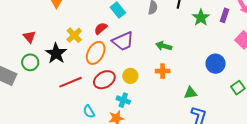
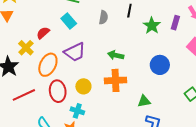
red semicircle: (101, 28) -> (43, 33), moved
blue circle: (215, 64) -> (160, 65), moved
orange cross: (163, 71) -> (116, 80), size x1.5
red ellipse: (104, 80) -> (58, 91), turned -65

